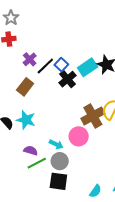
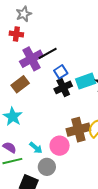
purple cross: (30, 59) -> (31, 59), size x1.6
black line: (45, 66) -> (48, 53), moved
gray circle: (60, 161) -> (47, 167), moved

